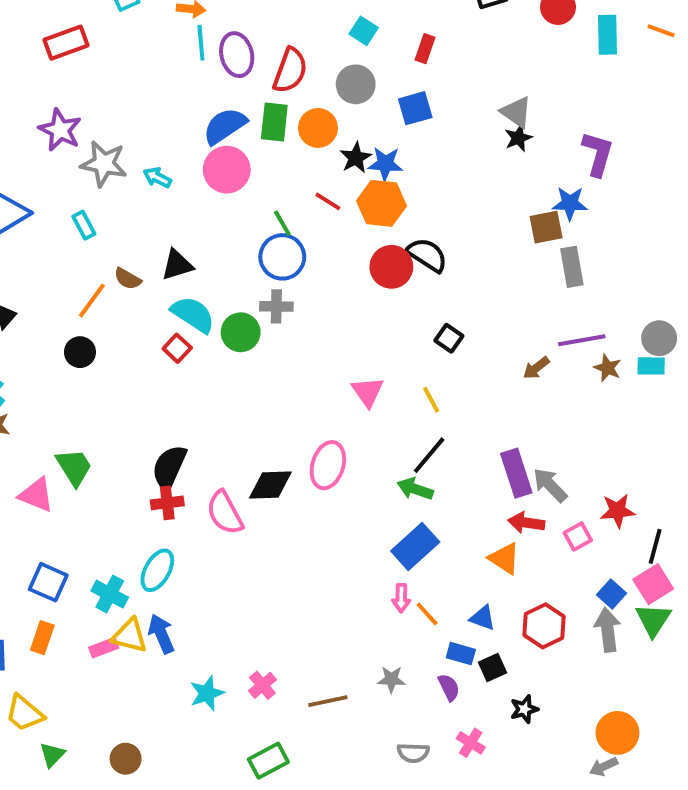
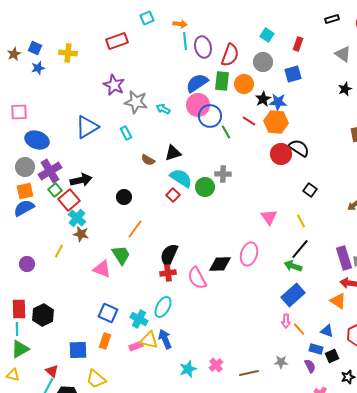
gray triangle: (516, 112) -> (343, 54), moved
blue circle: (282, 257) -> (210, 116), moved
orange line: (92, 301) -> (135, 229), moved

